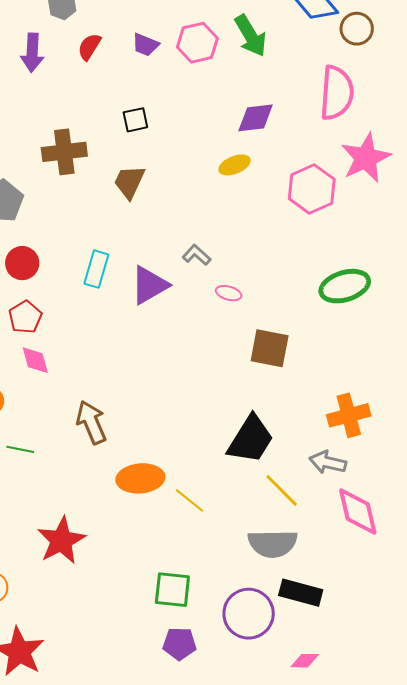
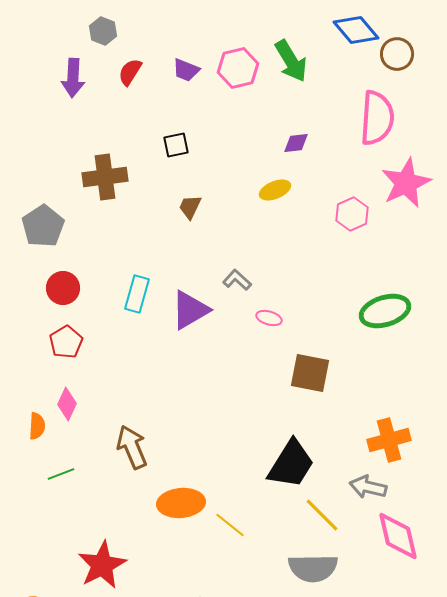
purple diamond: (256, 118) -> (296, 143), size x0.7
brown trapezoid: (129, 182) -> (190, 207), moved, size x0.7
pink hexagon: (312, 189) -> (352, 214), size x0.7
pink diamond: (35, 360) -> (67, 404), moved, turned 40
green line: (20, 449) -> (61, 474), turned -32

